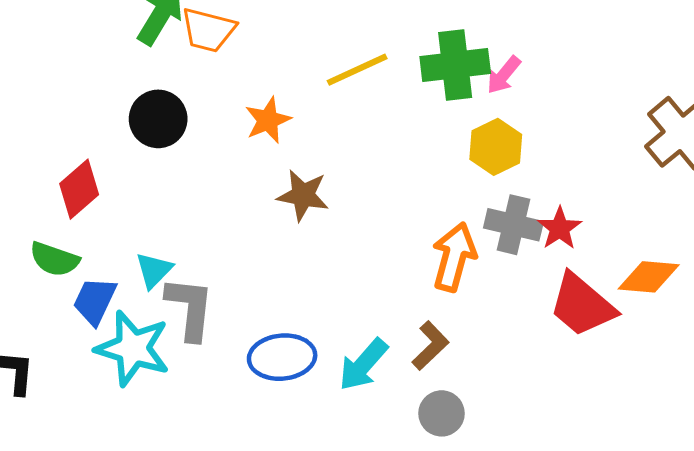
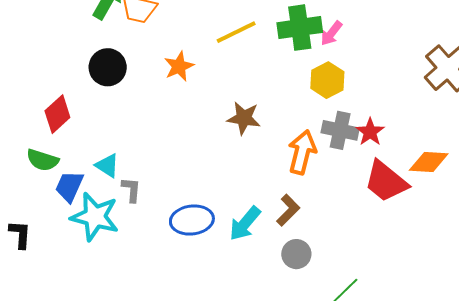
brown star: (303, 195) -> (244, 118), moved
cyan triangle: (154, 270) -> (107, 166), turned -40
gray L-shape: (190, 308) -> (131, 190), size x0.6

